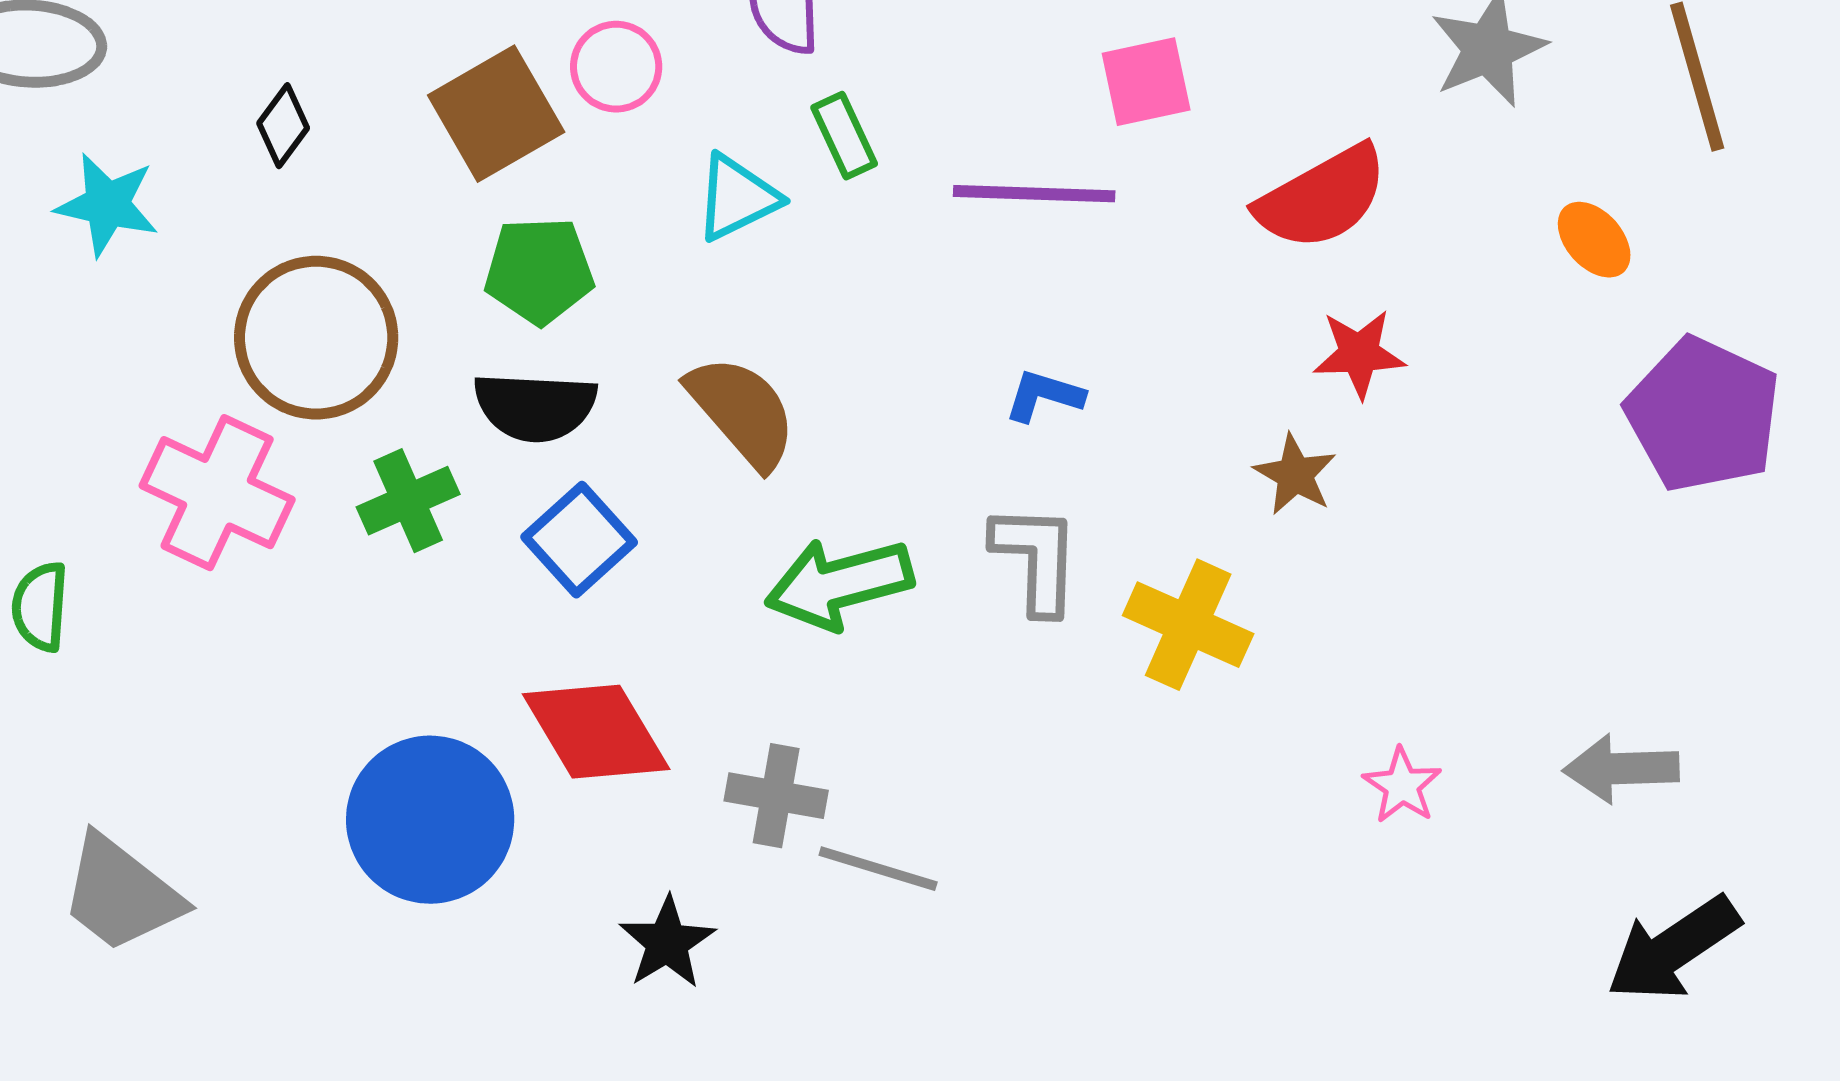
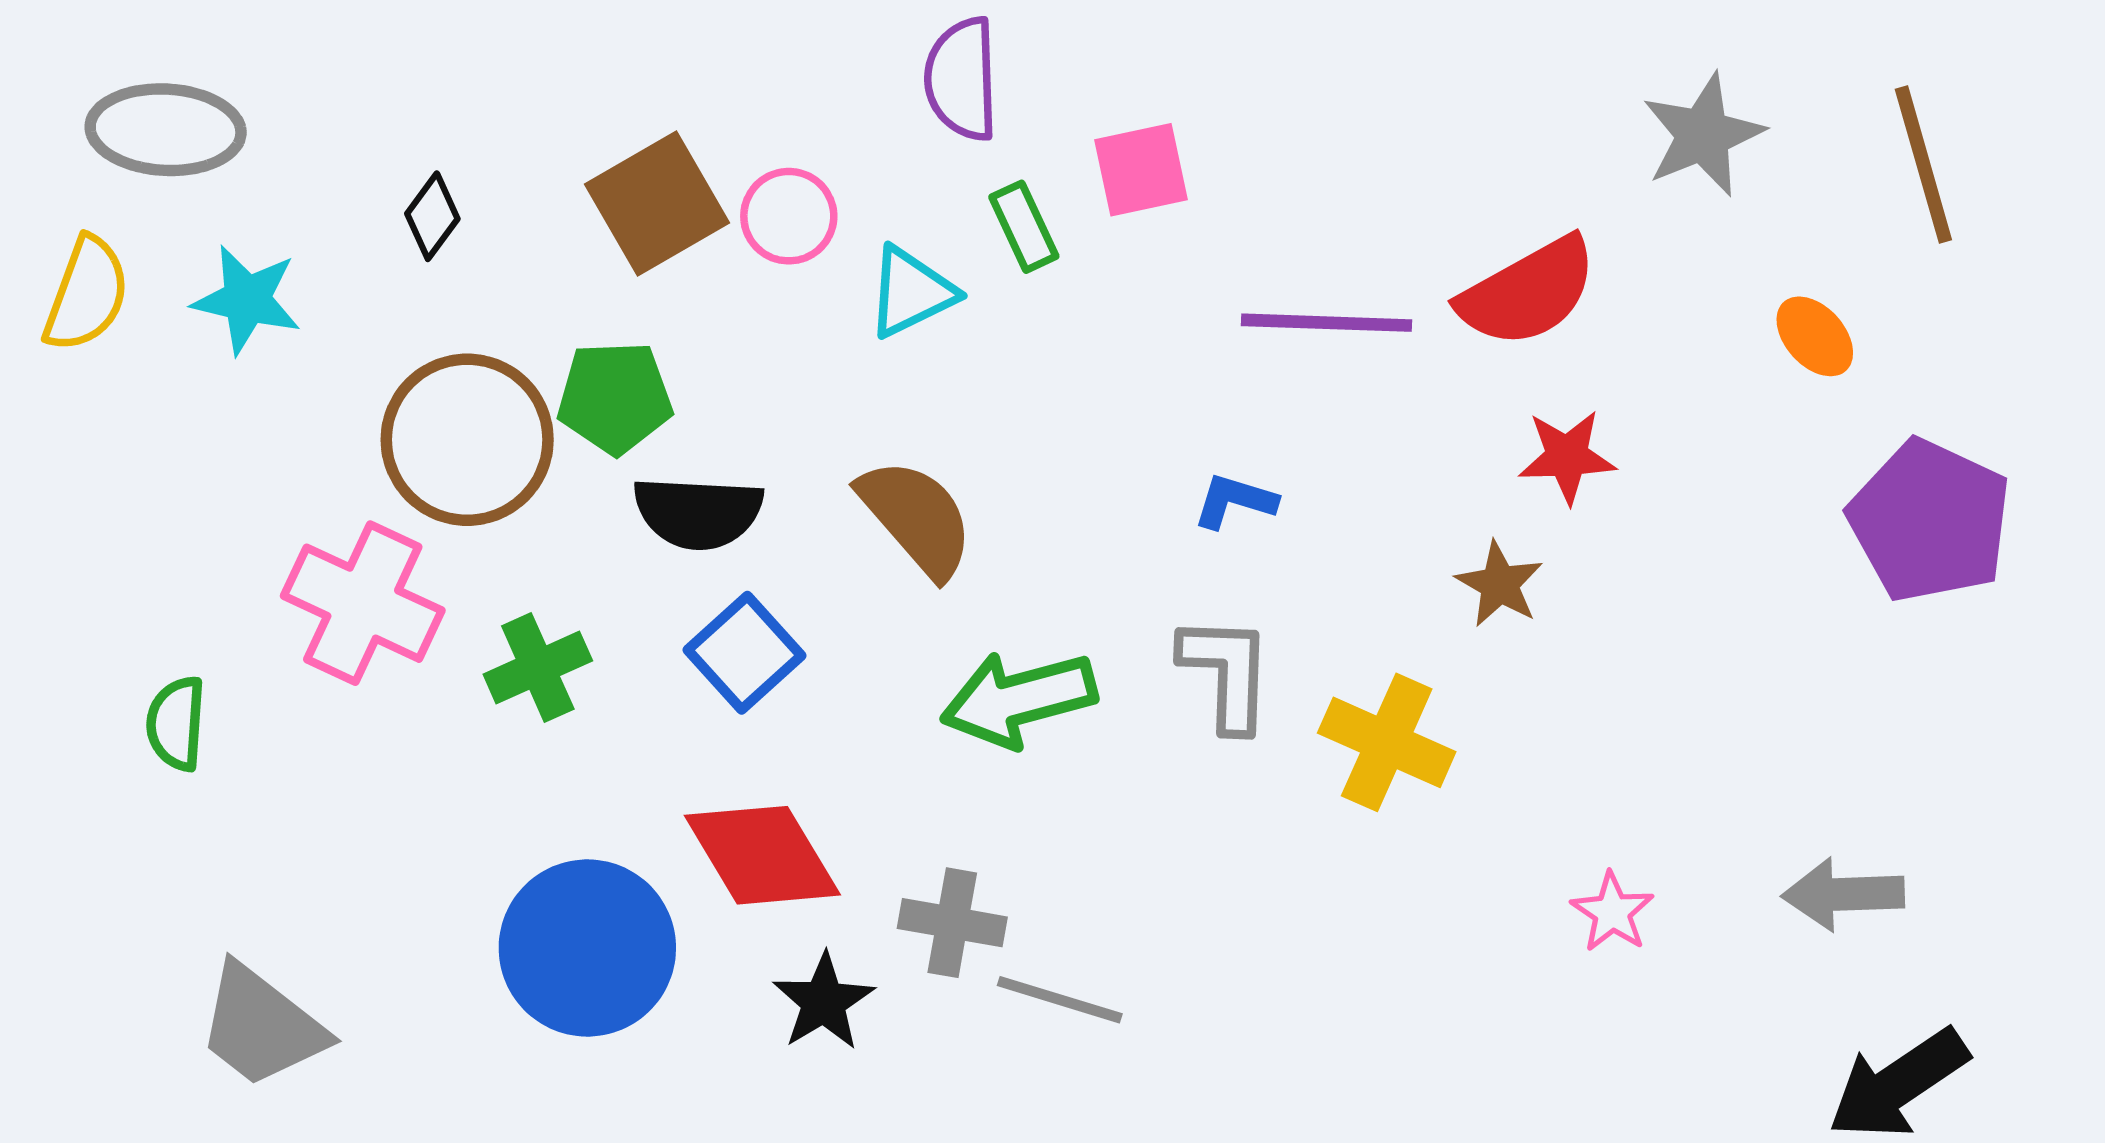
pink circle: (616, 67) -> (789, 216), moved
pink square: (1146, 82) -> (1141, 170), moved
purple line: (1034, 194) -> (1327, 323), moved
green pentagon: (539, 271) -> (615, 398), moved
green cross: (408, 501) -> (538, 668), moved
black star: (667, 943) -> (824, 1002), moved

